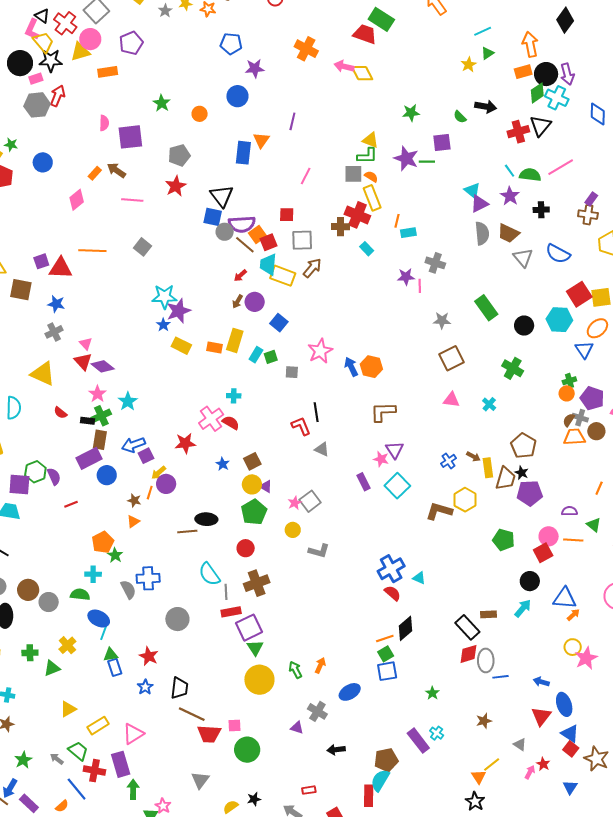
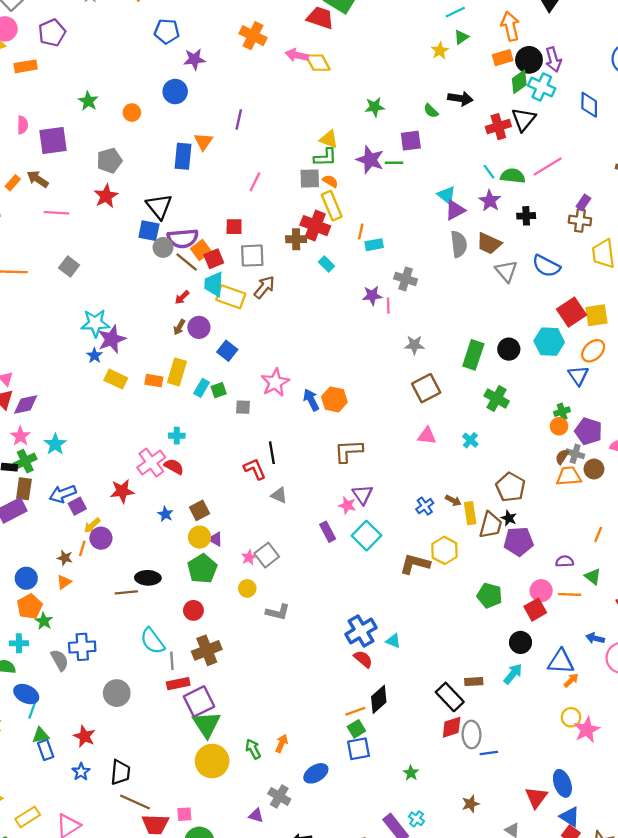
green rectangle: (486, 308) -> (473, 355), moved, turned 55
purple diamond: (103, 366) -> (26, 404), turned -50
blue circle: (107, 475) -> (26, 578), moved
green triangle: (255, 648) -> (206, 724), size x1.5
blue arrow: (541, 682) -> (595, 638), moved

